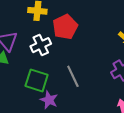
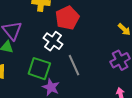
white cross: (41, 45) -> (53, 41), moved, turned -30

